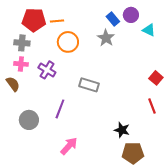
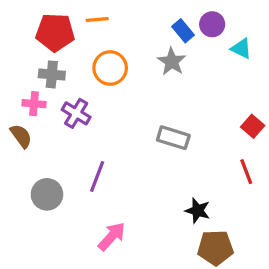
orange line: (57, 21) -> (97, 19), moved
gray cross: (22, 43) -> (52, 74), moved
gray rectangle: (89, 85) -> (173, 138), moved

